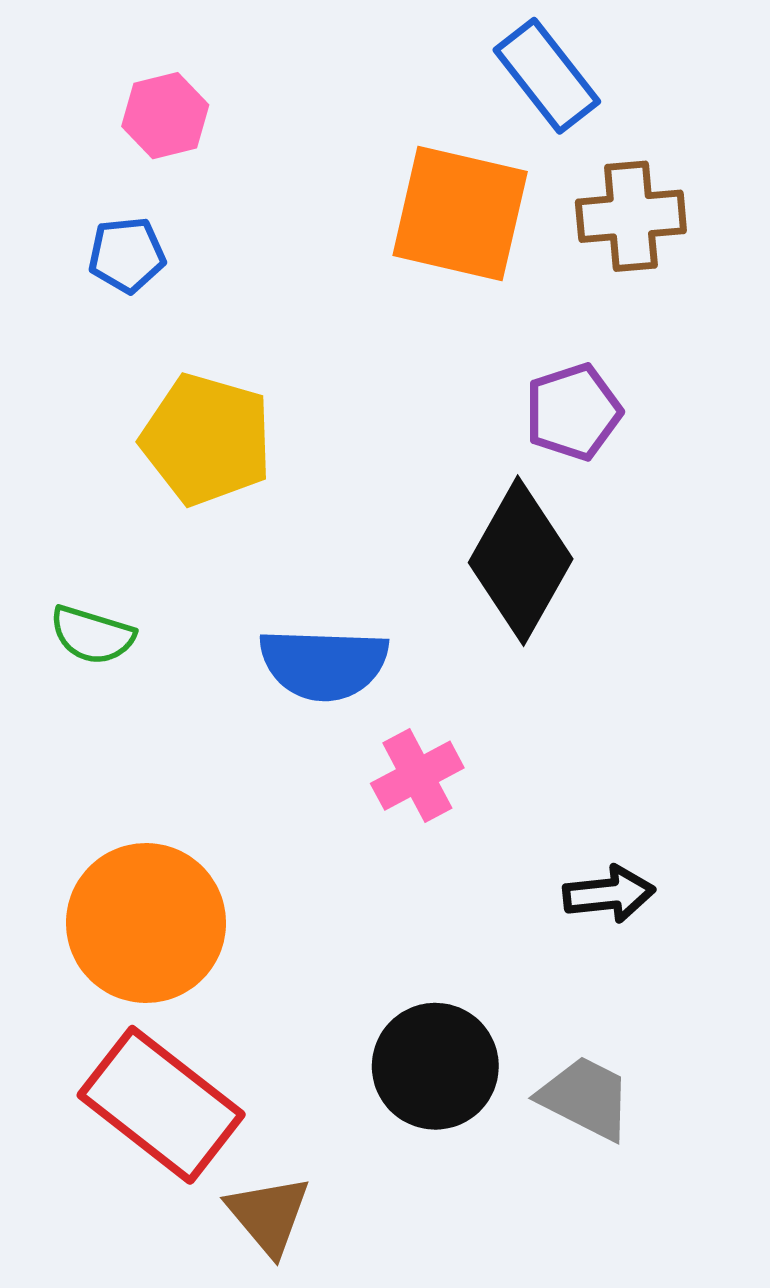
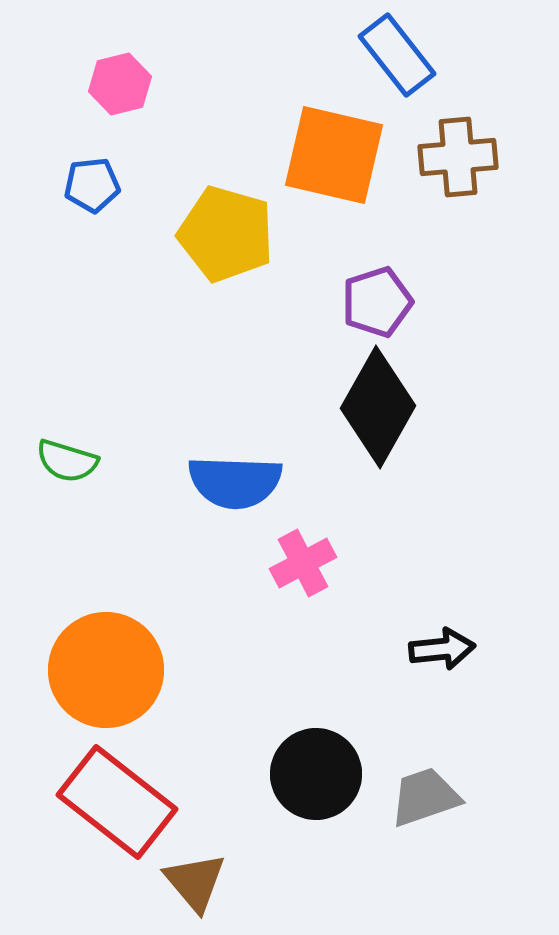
purple pentagon: (573, 412) -> (377, 302), moved
yellow pentagon: (207, 439) -> (226, 234), moved
gray trapezoid: (585, 1098) -> (425, 797), turned -46

